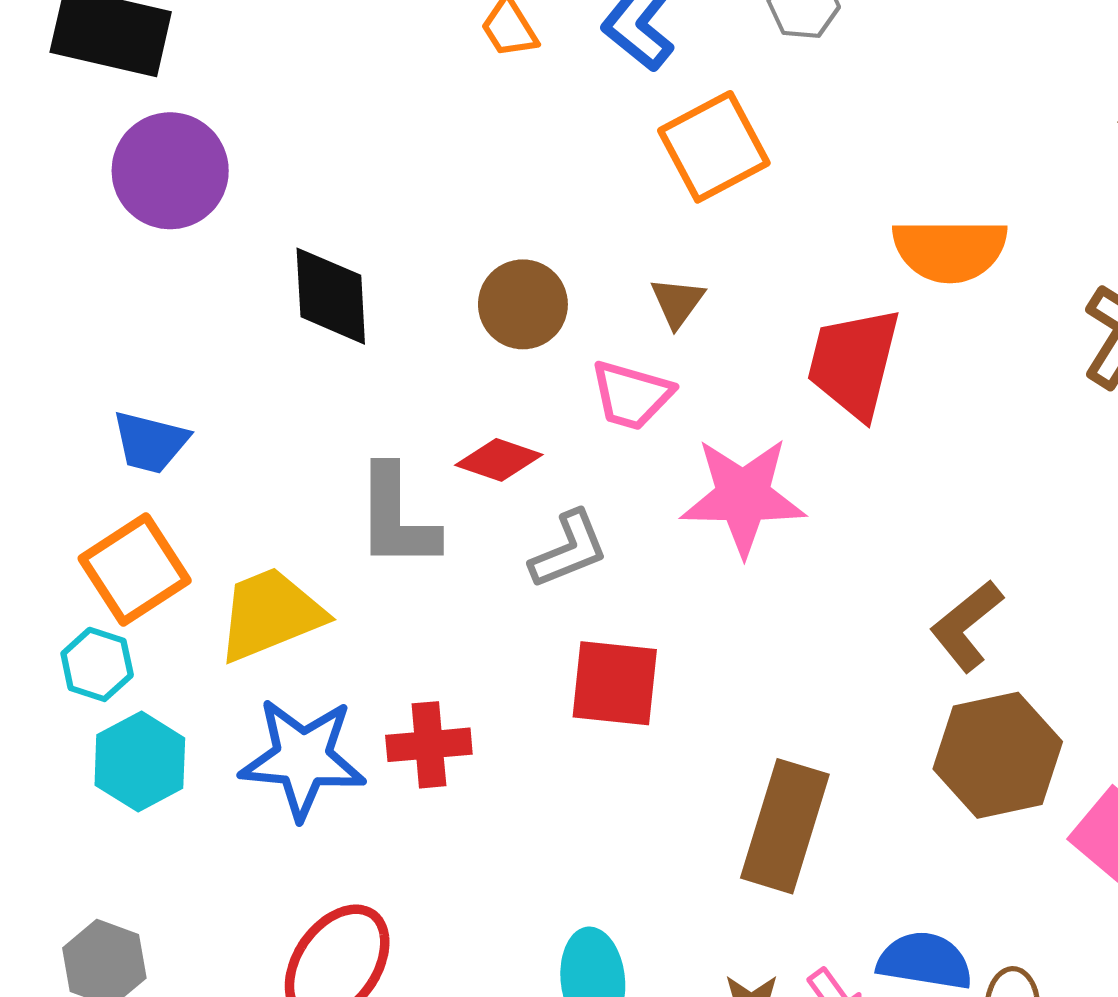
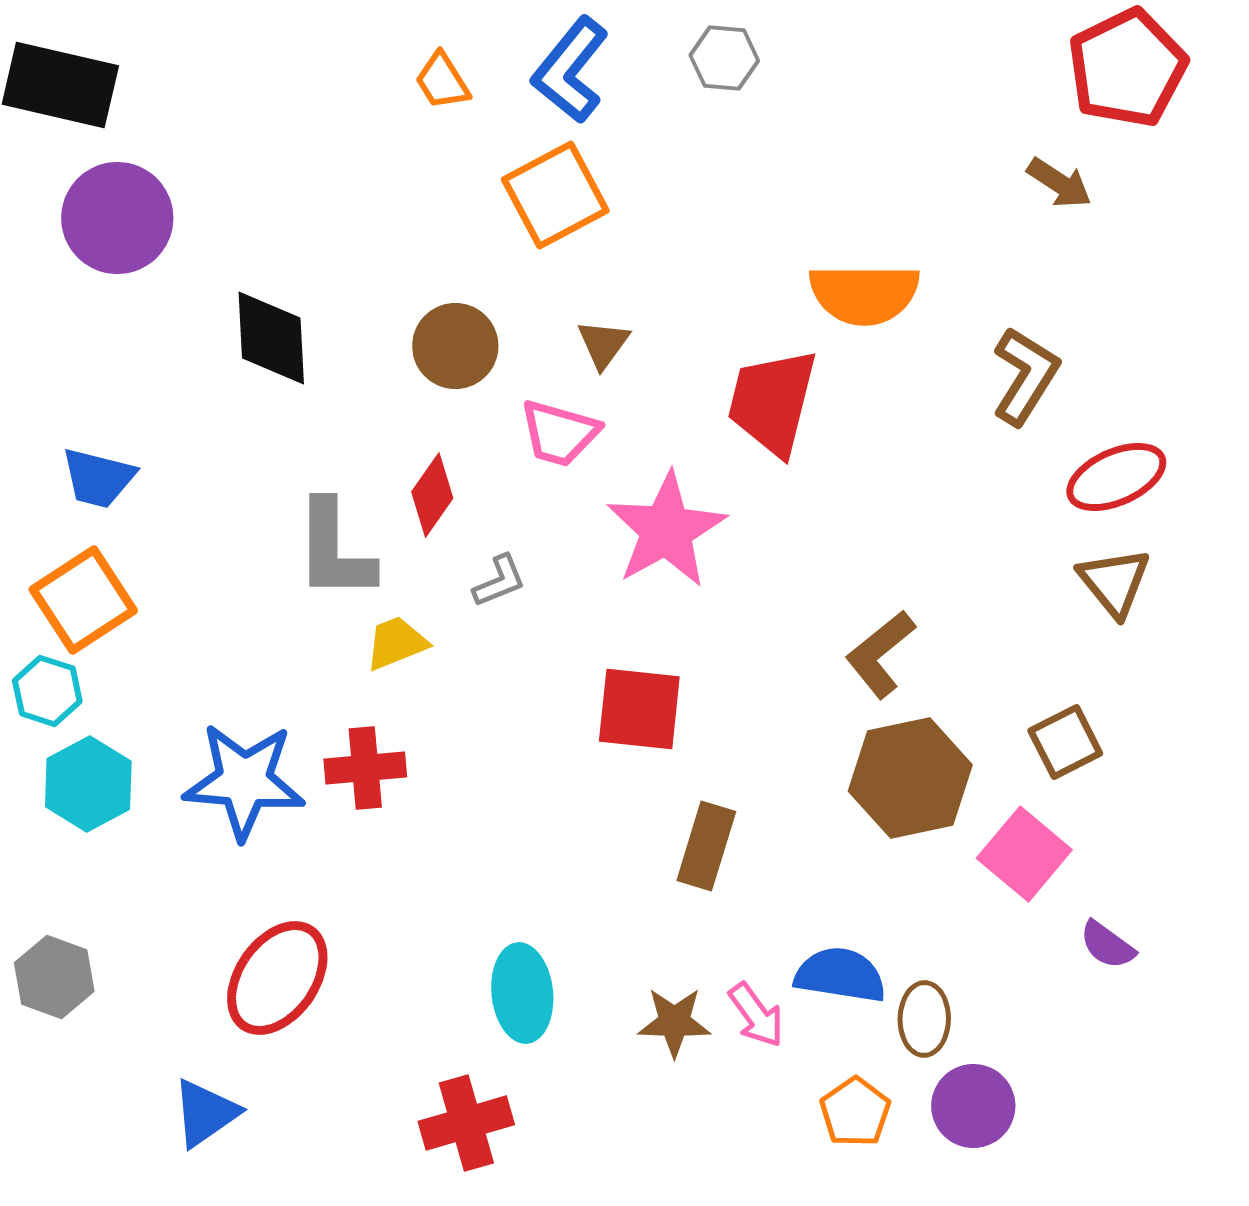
orange square: (714, 147) -> (555, 195), moved
red diamond: (499, 460) -> (432, 495), turned -74
pink star: (743, 496) -> (666, 530), turned -30
gray L-shape: (569, 550) -> (499, 581), size x0.7
yellow trapezoid: (270, 614) -> (396, 643), moved, size x0.6
red square: (615, 683) -> (639, 709), moved
brown rectangle: (785, 826) -> (706, 846), size x0.7

